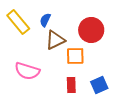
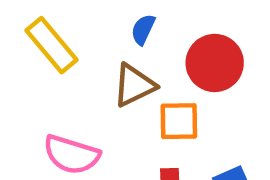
blue semicircle: (45, 20) -> (143, 29), moved

